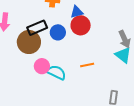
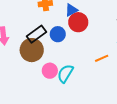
orange line: (87, 65) -> (102, 58), moved
cyan semicircle: (56, 72) -> (65, 74), turned -72

